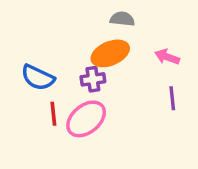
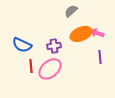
gray semicircle: (122, 19) -> (71, 11), turned -48
orange ellipse: (110, 53) -> (81, 34), moved

